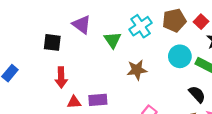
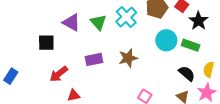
green triangle: (113, 40) -> (98, 22), moved
red arrow: (61, 77) -> (59, 74), turned 60
purple rectangle: (98, 100) -> (94, 59), moved

